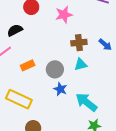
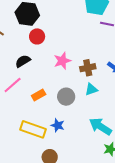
pink star: (64, 15) -> (62, 61), moved
blue star: (60, 89) -> (58, 125), moved

